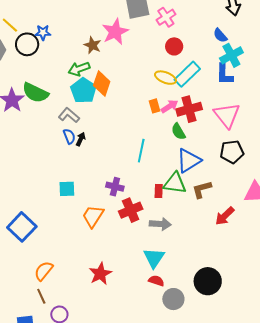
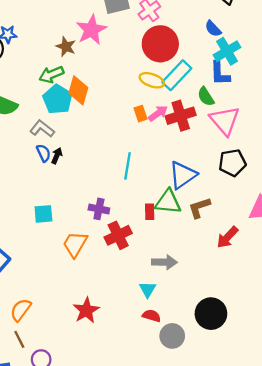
red circle: (174, 46) -> (160, 44), size x1.8
green semicircle: (178, 132) -> (206, 97), moved
gray arrow: (160, 224) -> (164, 262), moved
cyan triangle: (154, 258) -> (147, 289), size x0.7

